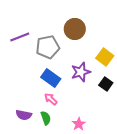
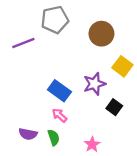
brown circle: (75, 29) -> (101, 34), moved
gray pentagon: (48, 47) -> (55, 20), moved
black square: (106, 84) -> (114, 107), moved

